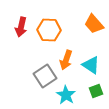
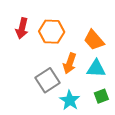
orange trapezoid: (94, 24) -> (94, 40), moved
cyan triangle: (91, 65) -> (96, 69), turned -30

